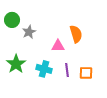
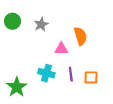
gray star: (29, 32) -> (41, 24), moved
green star: (16, 64) -> (17, 87), moved

